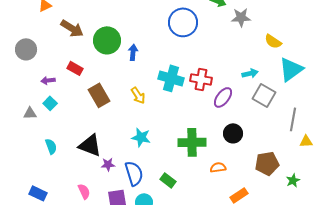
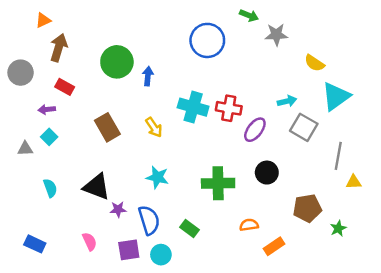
brown arrow: (72, 28) -> (59, 48), moved, turned -105
red rectangle: (75, 68) -> (65, 87), moved
orange semicircle: (218, 167) -> (249, 225), moved

